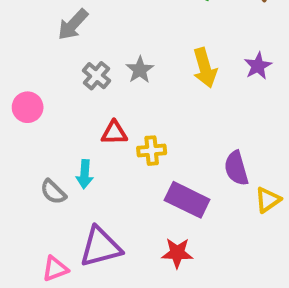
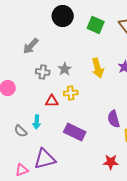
gray cross: (96, 76) -> (43, 72), turned -32
yellow cross: (152, 151) -> (71, 93), moved
purple rectangle: (187, 200) -> (75, 132), moved
red star: (177, 253) -> (111, 162), moved

